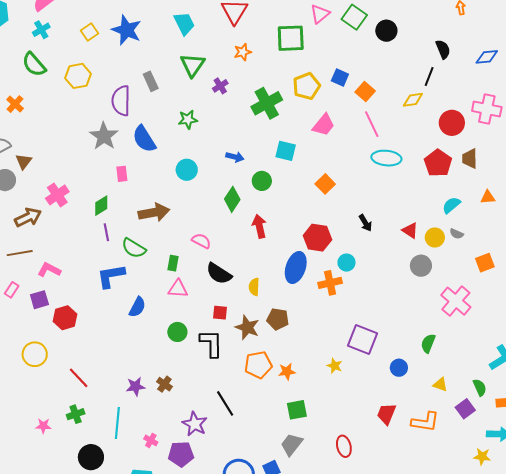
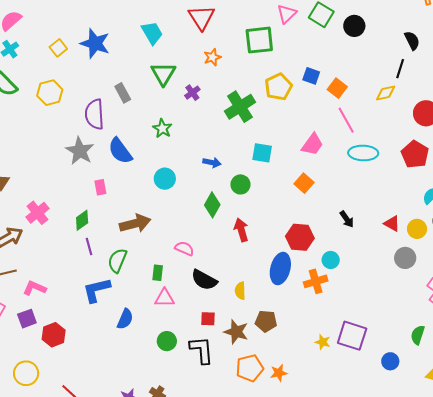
green star: (188, 120) -> (162, 128), turned -30
pink trapezoid: (324, 125) -> (312, 144), moved
green semicircle: (134, 248) -> (117, 261), turned 85
yellow star: (335, 366) -> (323, 342), moved

